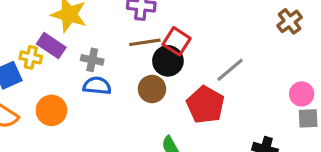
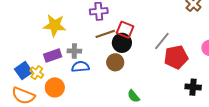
purple rectangle: (51, 46) -> (53, 56), moved, turned -42
yellow cross: (31, 57) -> (37, 73), moved, turned 32
red pentagon: (205, 105) -> (176, 57), moved, turned -30

